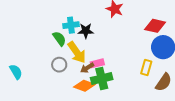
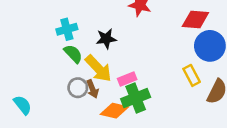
cyan cross: (71, 25) -> (67, 29), moved
yellow rectangle: (146, 67) -> (192, 75), turned -35
brown arrow: (87, 68) -> (92, 89), moved, turned -72

